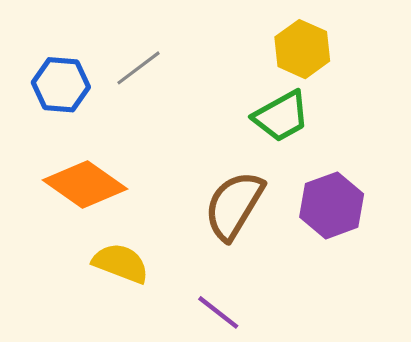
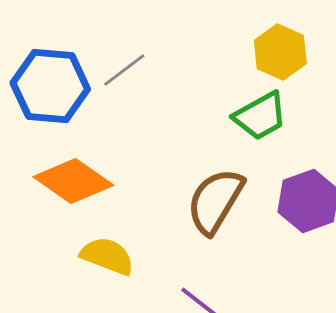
blue hexagon: (61, 85) -> (50, 86), size x1.4

